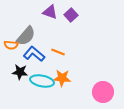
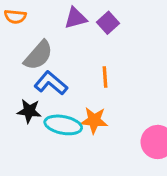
purple triangle: (50, 12) -> (76, 18), turned -35
orange semicircle: (11, 45) -> (15, 17), moved
orange line: (58, 52) -> (105, 77), moved, turned 64

